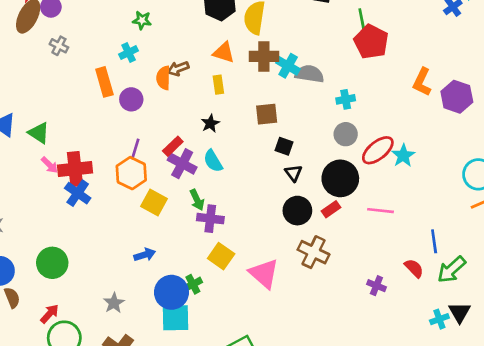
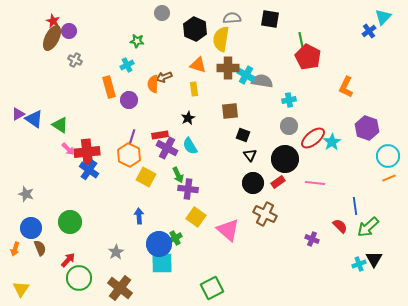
purple hexagon: (457, 97) -> (367, 128), moved
red rectangle: (173, 146) -> (160, 135), turned 35
blue arrow: (145, 255) -> (139, 216), turned -77

